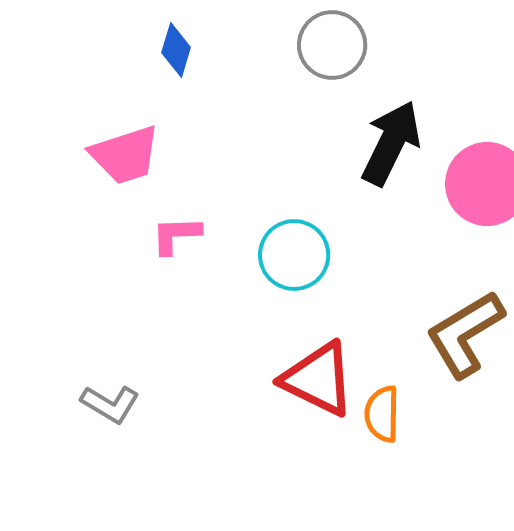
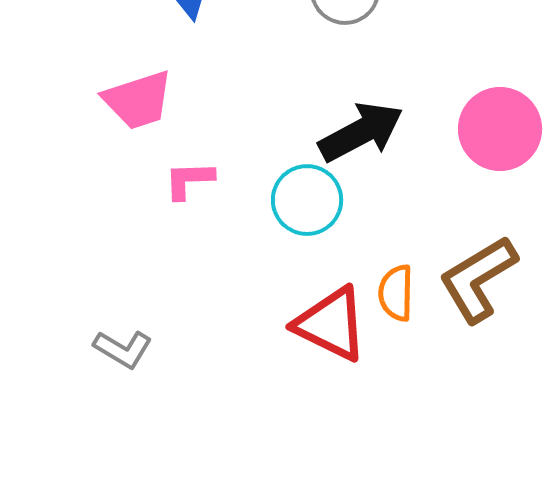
black arrow: (391, 143) -> (361, 132), moved, turned 36
orange semicircle: (382, 414) -> (396, 293), moved

